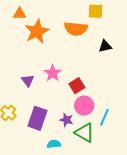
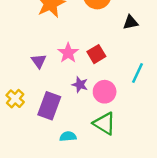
red square: (77, 86) -> (96, 54), moved
cyan line: (104, 117) -> (138, 73), moved
purple star: (66, 120) -> (80, 85), moved

